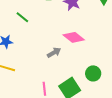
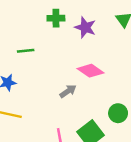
green line: (22, 17) -> (26, 51), turned -40

